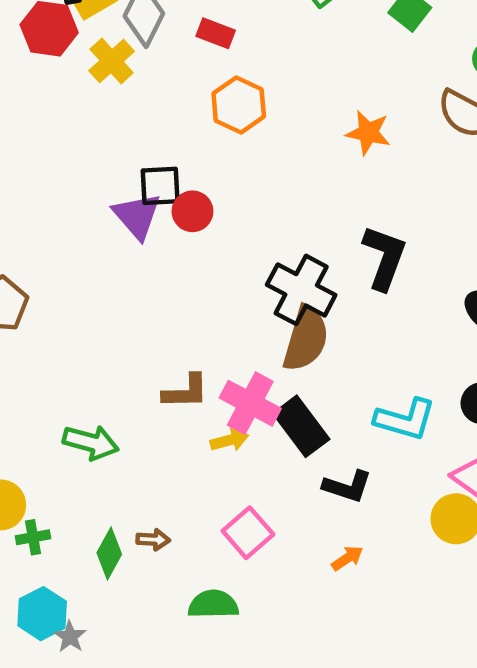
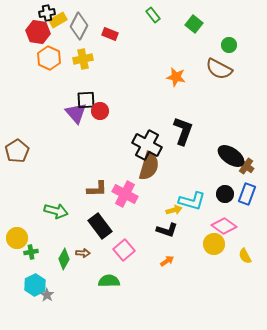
yellow cross: (112, 61) -> (83, 59), moved, turned 30
orange hexagon: (239, 105) -> (49, 58), moved
black rectangle: (301, 426) -> (100, 226), moved
yellow arrow: (229, 440) -> (174, 210), moved

